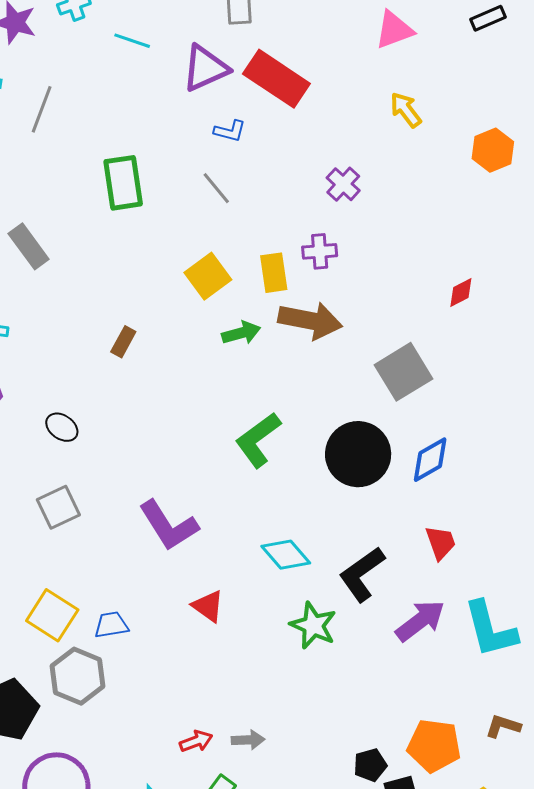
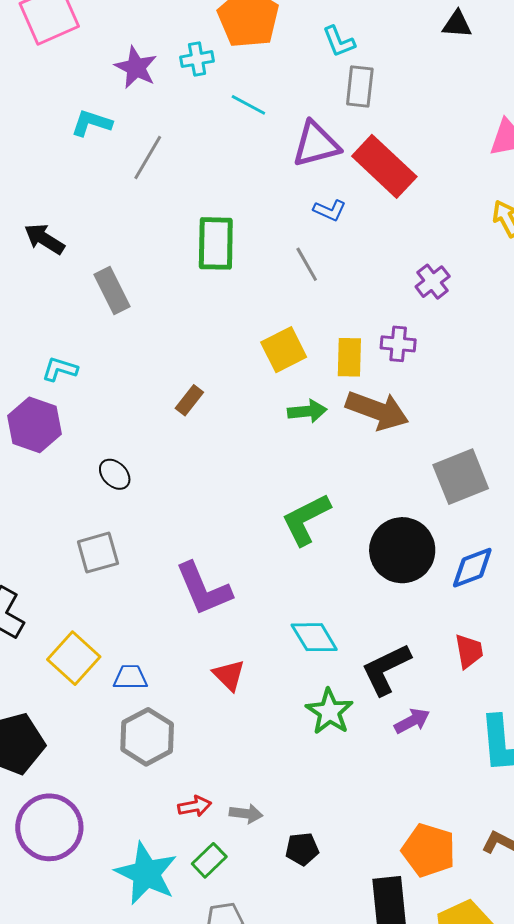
purple arrow: (420, 621) -> (412, 721), moved, size x0.7
gray hexagon: (78, 676) -> (147, 737), moved
black pentagon: (370, 765) -> (302, 849), moved

